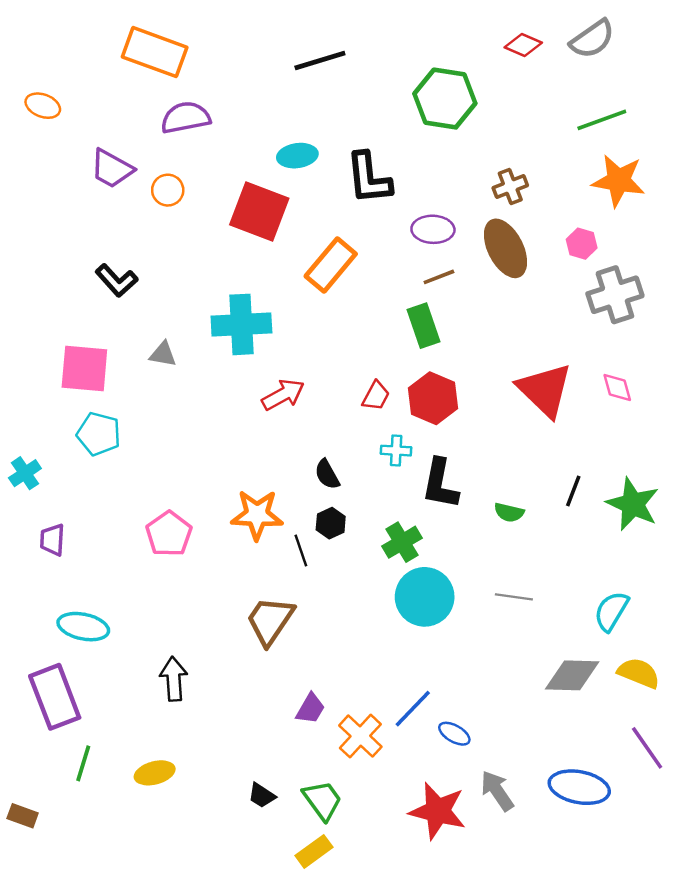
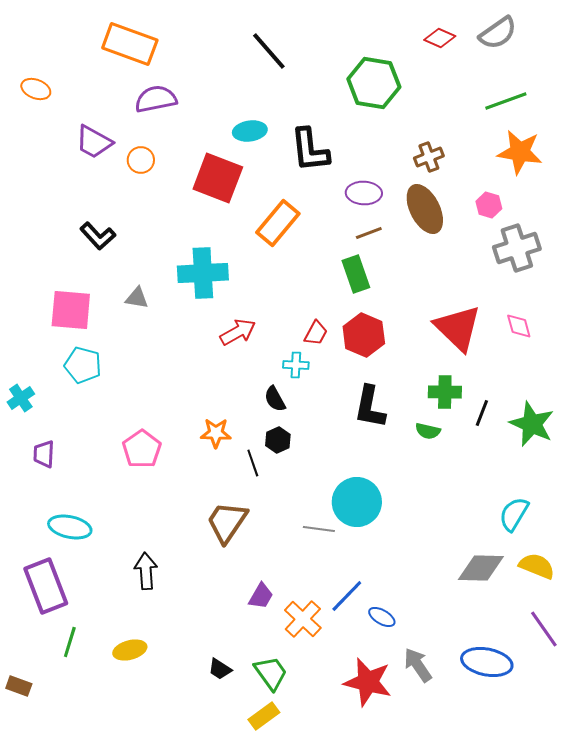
black line: (320, 60) -> (269, 51), turned 66
cyan cross: (396, 451) -> (296, 365), moved
orange star: (257, 515) -> (216, 433), size x0.7
green cross: (402, 542) -> (445, 392), moved, turned 32
gray line: (514, 597) -> (319, 529), moved

